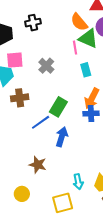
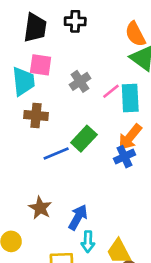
pink line: (75, 48) -> (111, 91), moved, turned 48
cyan rectangle: (86, 70) -> (130, 98), size x1.5
blue cross: (91, 113) -> (124, 157), turned -35
blue arrow: (62, 137) -> (78, 217), moved

